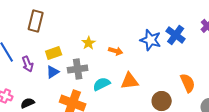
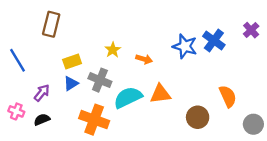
purple arrow: (28, 64) -> (42, 93), moved, turned -119
gray cross: (78, 69) -> (100, 80), turned 30
cyan semicircle: (102, 84) -> (128, 97), size x1.4

